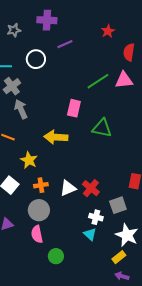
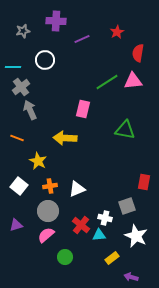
purple line: (65, 44) -> (82, 39), moved
green triangle: (102, 128) -> (125, 130), moved
red cross: (91, 188) -> (81, 225), moved
pink semicircle: (37, 234) -> (46, 235), turned 60
cyan triangle: (90, 234) -> (99, 235), turned -48
yellow rectangle: (119, 257) -> (112, 258), moved

